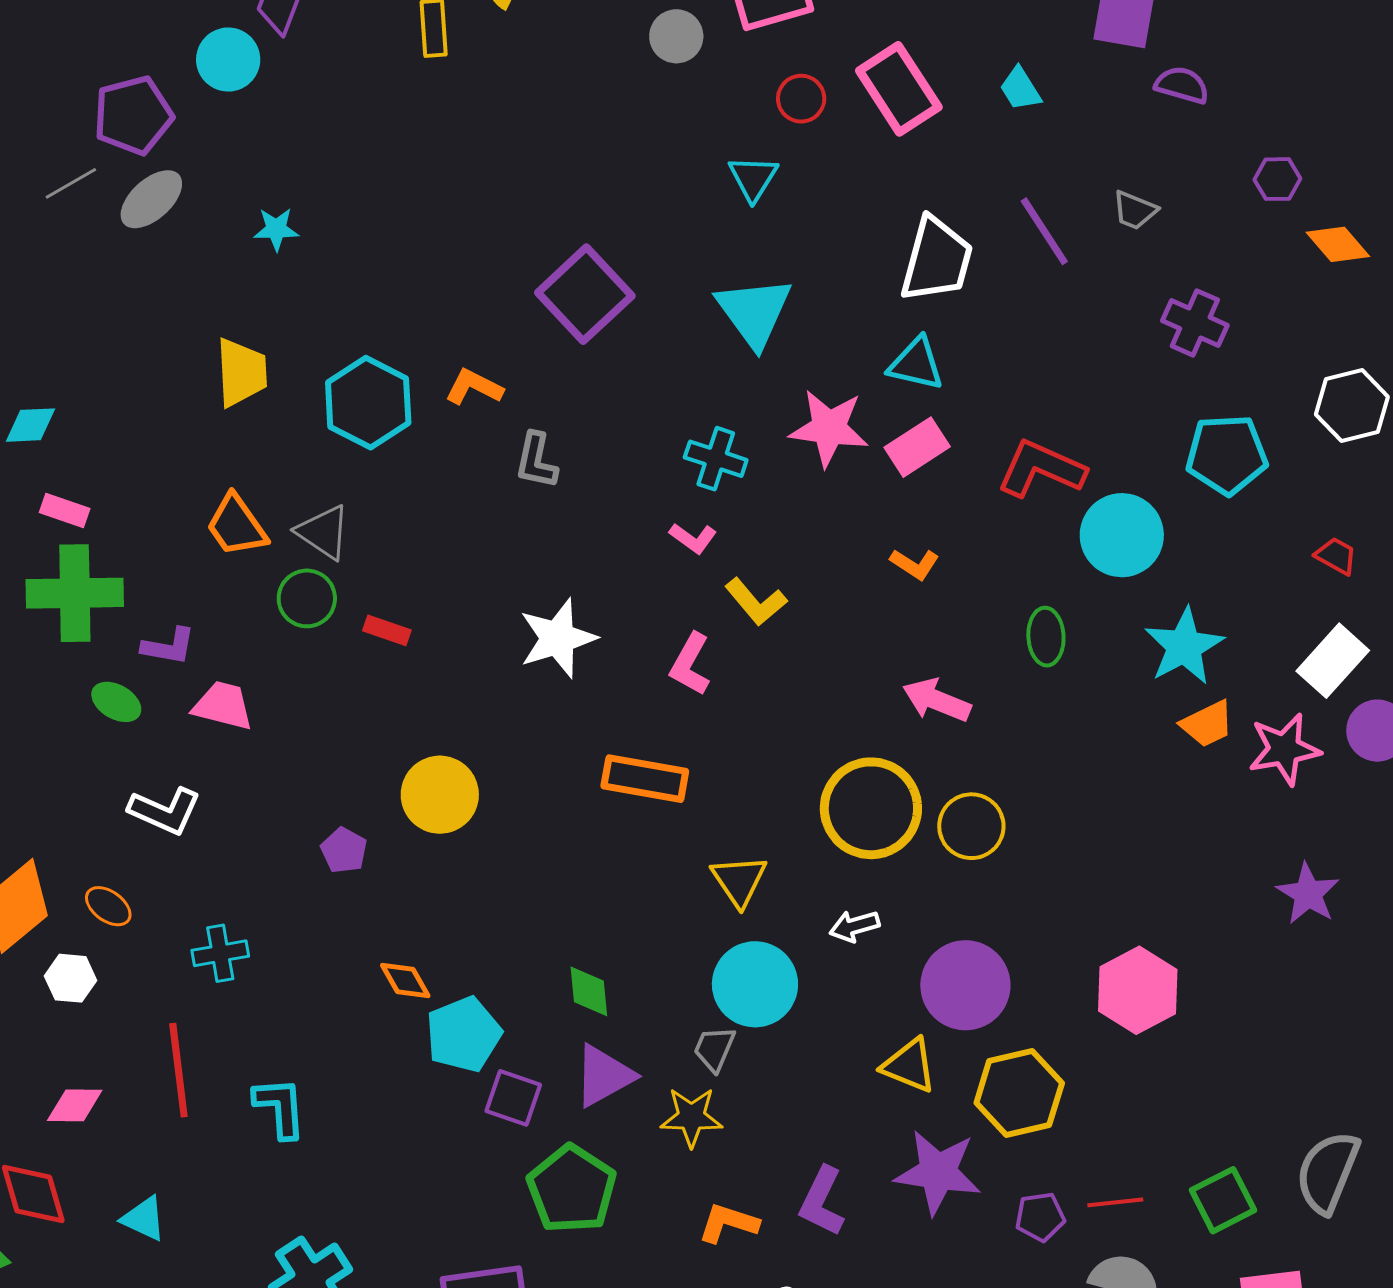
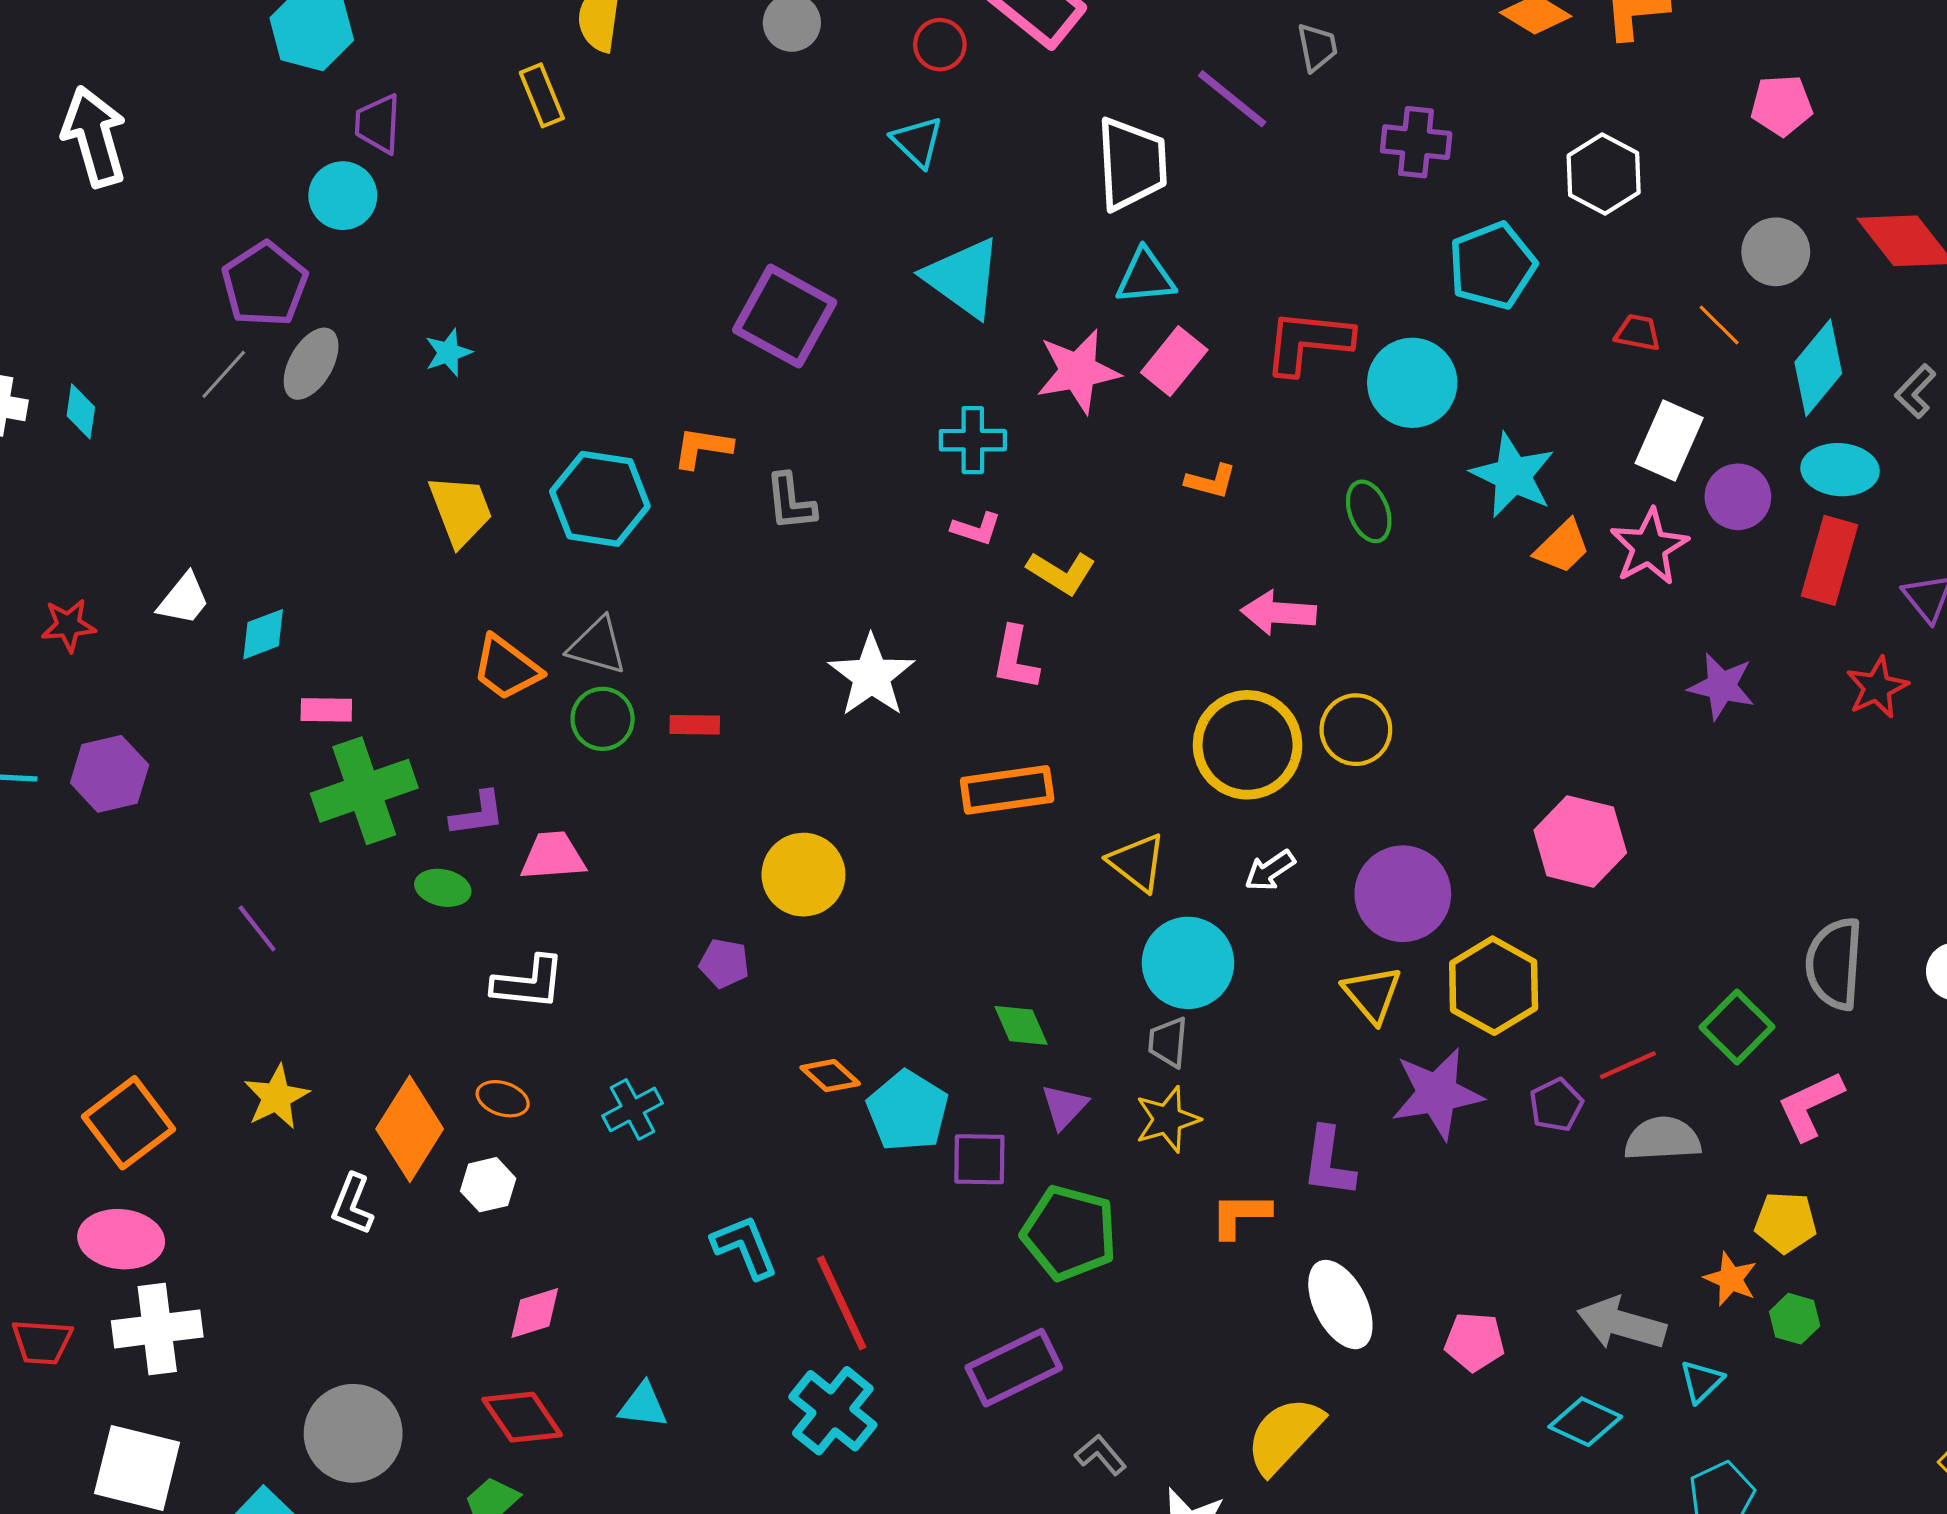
gray trapezoid: (1135, 210) -> (1317, 47), turned -105
yellow triangle: (909, 1065) -> (1372, 994), turned 46
red line: (178, 1070) -> (842, 1303), moved
purple triangle: (604, 1076) -> (1064, 1107), size x0.7

